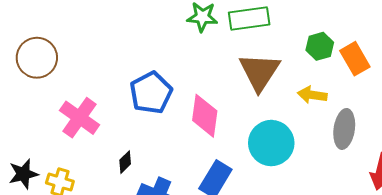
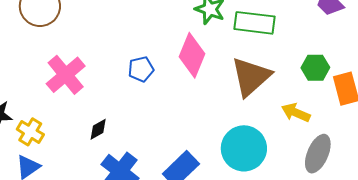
blue pentagon: (151, 93) -> (141, 69), size x0.6
pink diamond: (205, 116) -> (192, 55), moved

